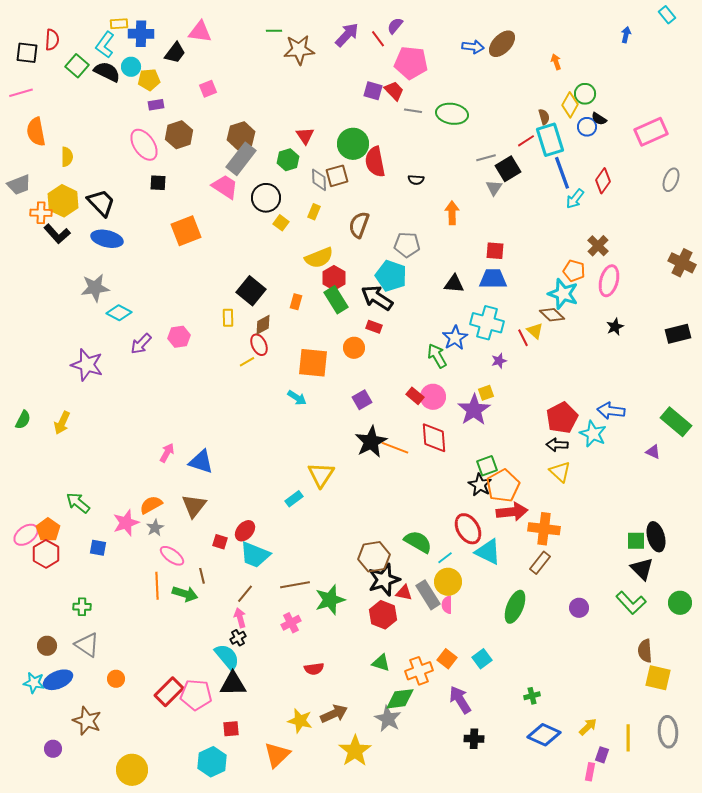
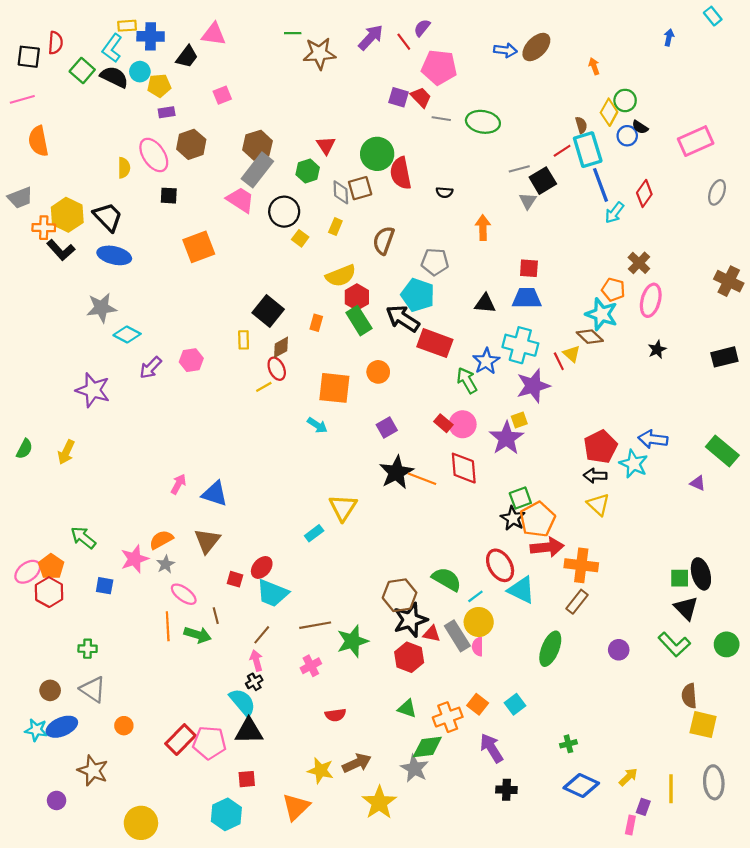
yellow semicircle: (67, 157) -> (124, 168), moved
red rectangle: (374, 327) -> (435, 343), moved, size x2.0
purple star: (499, 361) -> (533, 386), size x2.0

